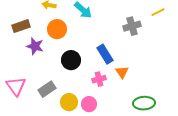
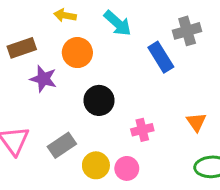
gray cross: (132, 26) -> (187, 31), moved
blue rectangle: (105, 54) -> (161, 57), moved
orange triangle: (122, 72) -> (196, 122), moved

